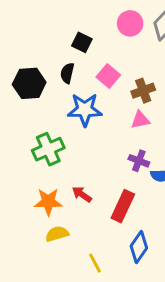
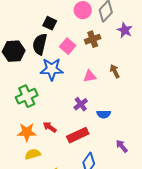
black semicircle: (67, 73) -> (40, 44), size x1.5
brown cross: (143, 91) -> (93, 39), moved
purple cross: (139, 161) -> (81, 104), moved, turned 32
red rectangle: (123, 206) -> (78, 135), turned 40

